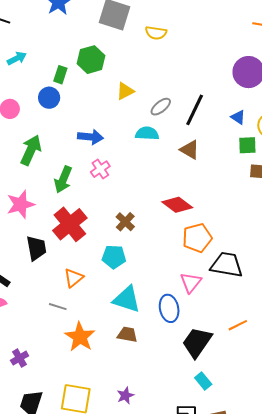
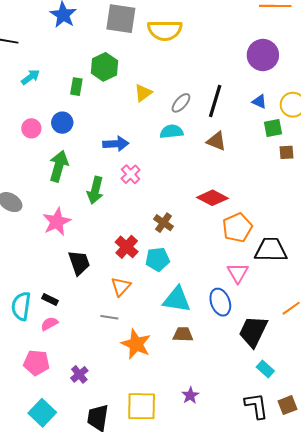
yellow semicircle: (156, 33) -> (165, 30), size x1.6
blue circle: (49, 98) -> (62, 123), moved
red cross: (70, 224) -> (127, 247), moved, size x0.7

